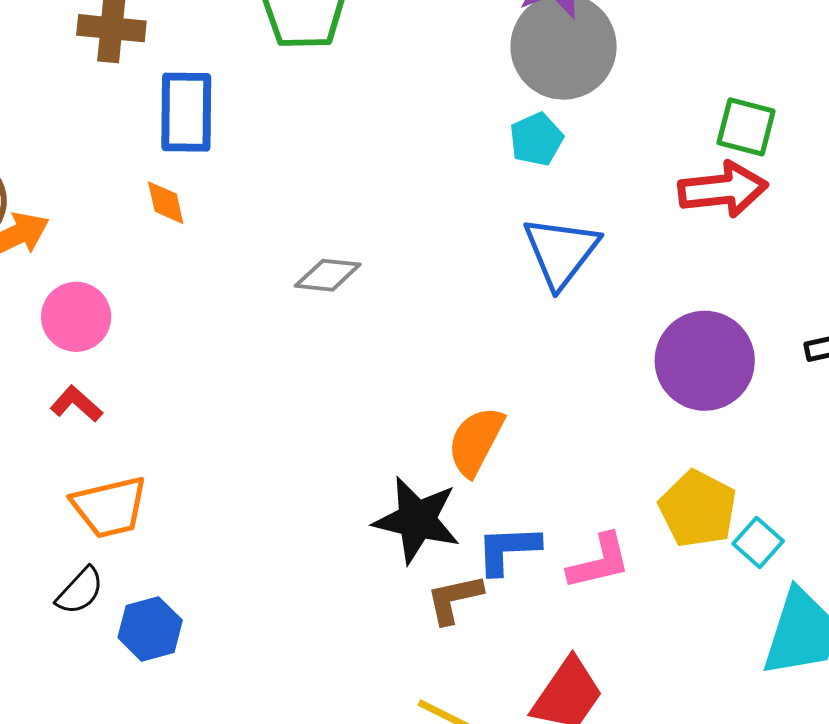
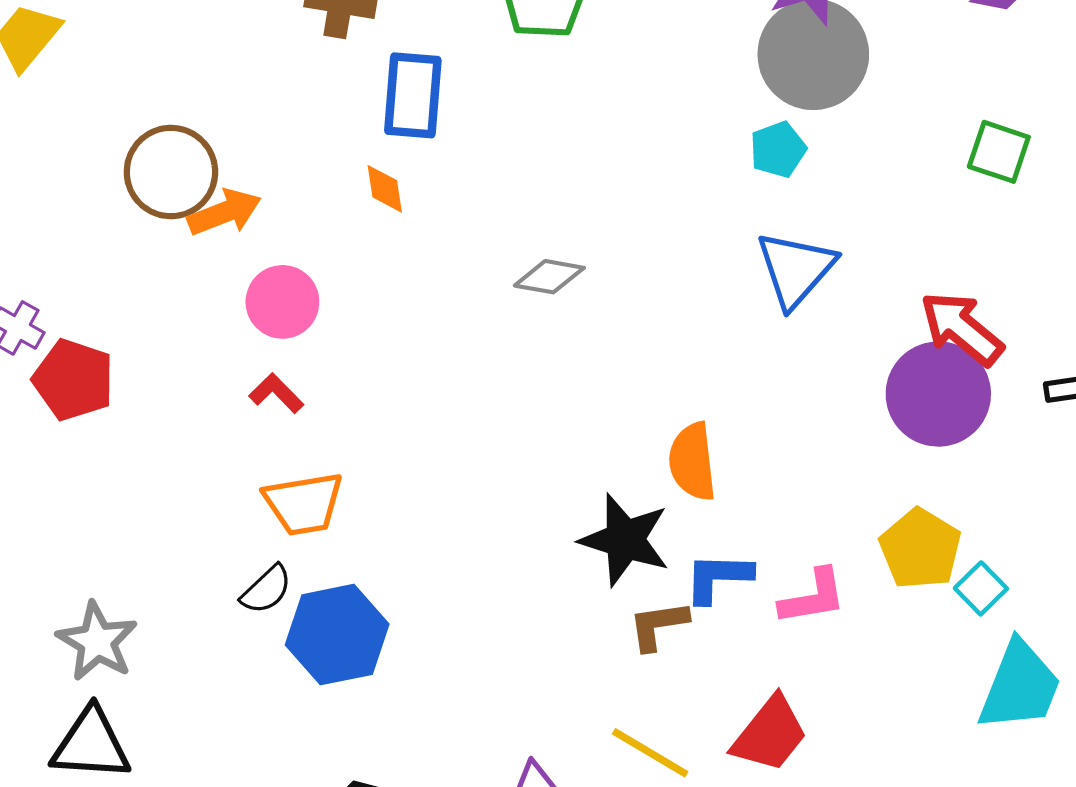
red arrow: (723, 189) -> (962, 328), moved, turned -138
orange semicircle: (476, 441) -> (692, 462), turned -38
blue hexagon: (150, 629) -> (337, 635), size x1.5

